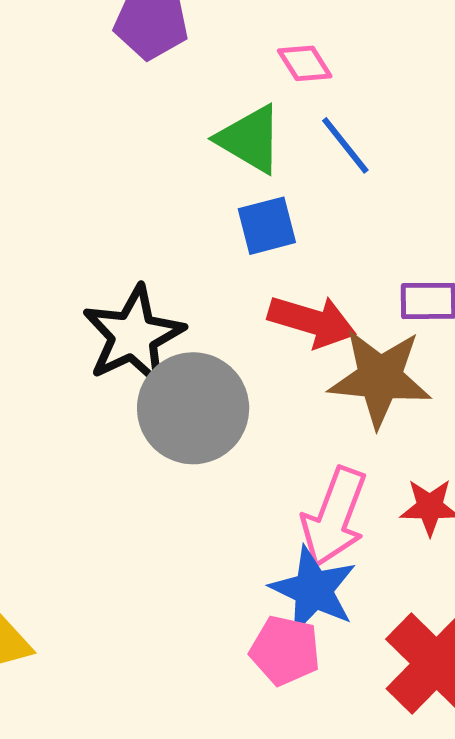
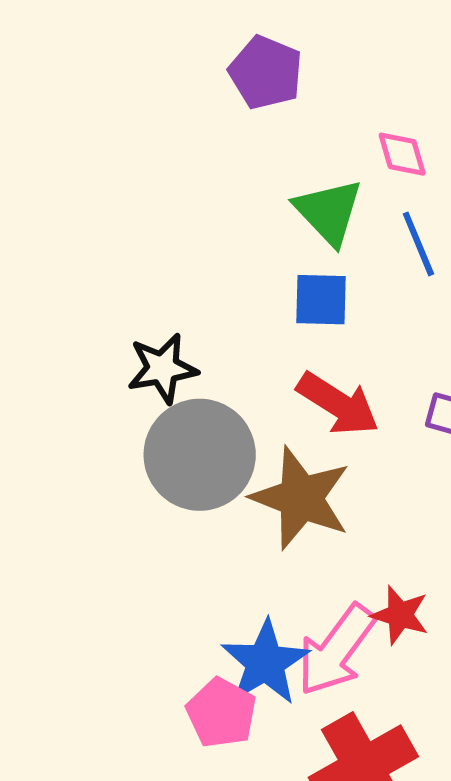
black star: (133, 336) -> (162, 368), size x0.7
brown star: (380, 378) -> (301, 498), moved
pink arrow: (334, 517) -> (336, 650), moved

